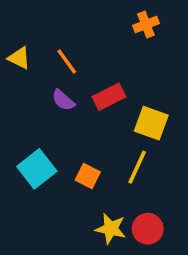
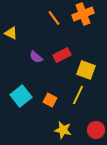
orange cross: (146, 25) -> (83, 14), size x1.5
orange line: (67, 61) -> (54, 18), moved
red circle: (148, 229) -> (96, 130), moved

